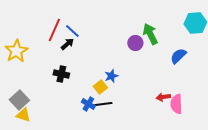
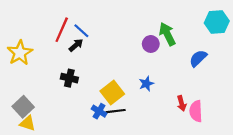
blue star: (111, 76) -> (146, 84), moved
yellow square: (100, 87) -> (112, 92), size x1.5
red arrow: (163, 97) -> (182, 103), turned -96

